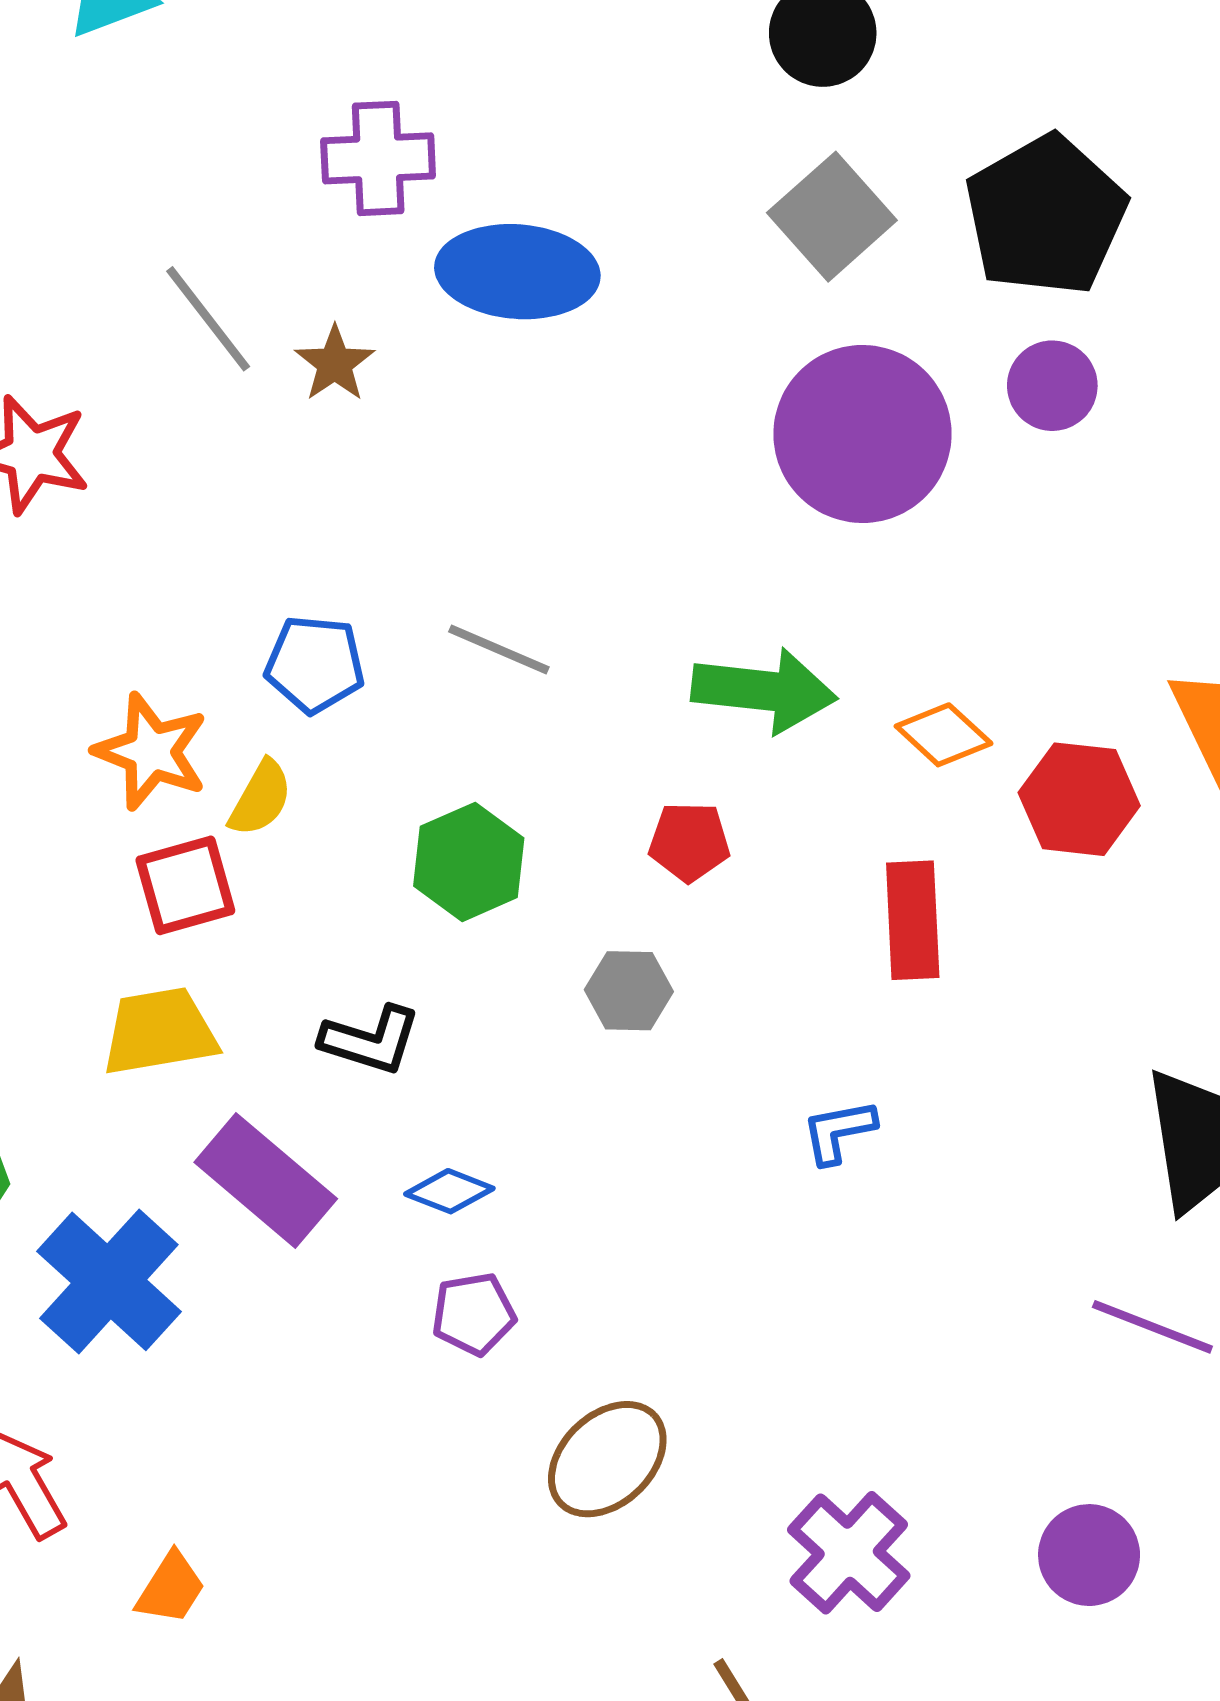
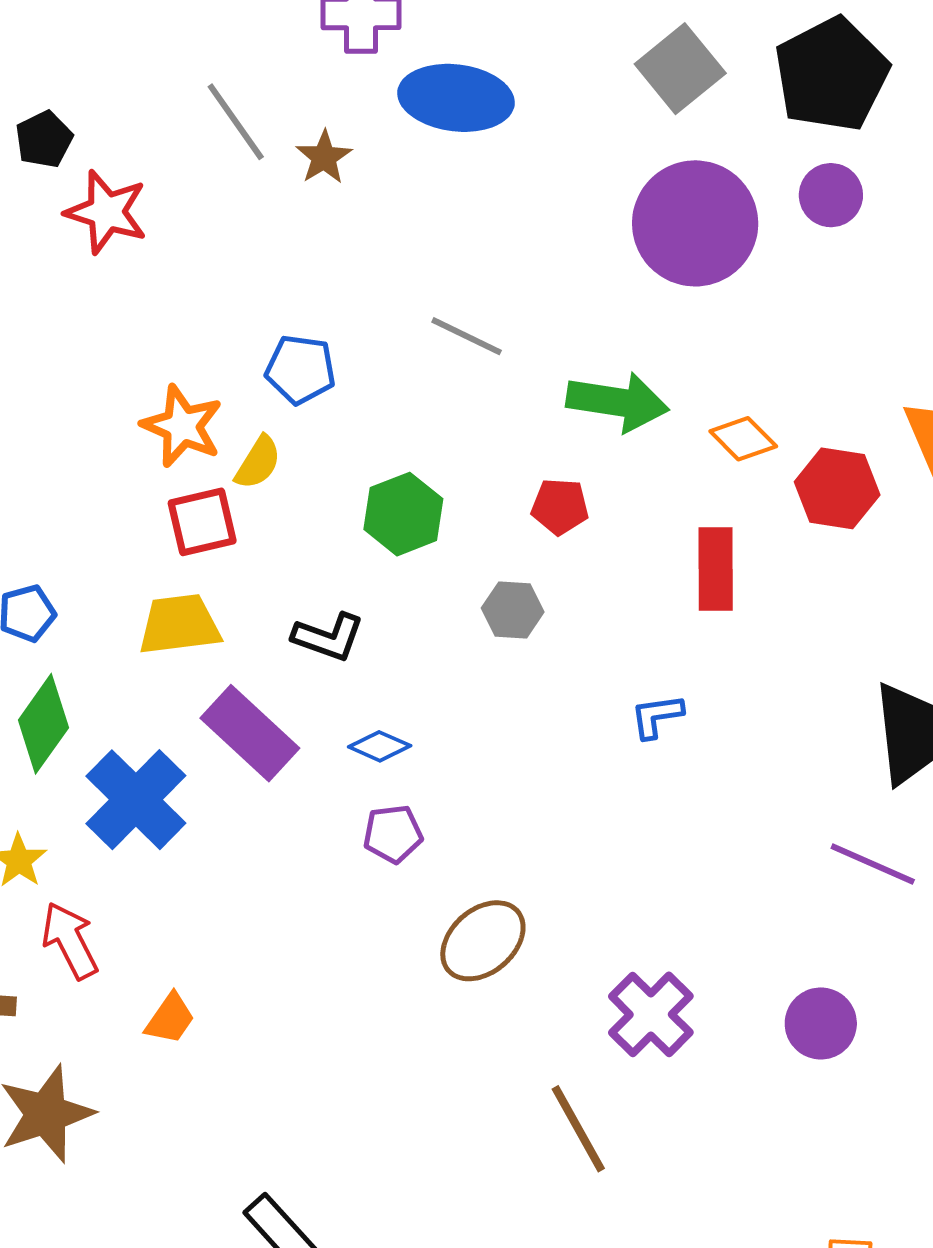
gray line: (499, 649) -> (467, 336), moved

